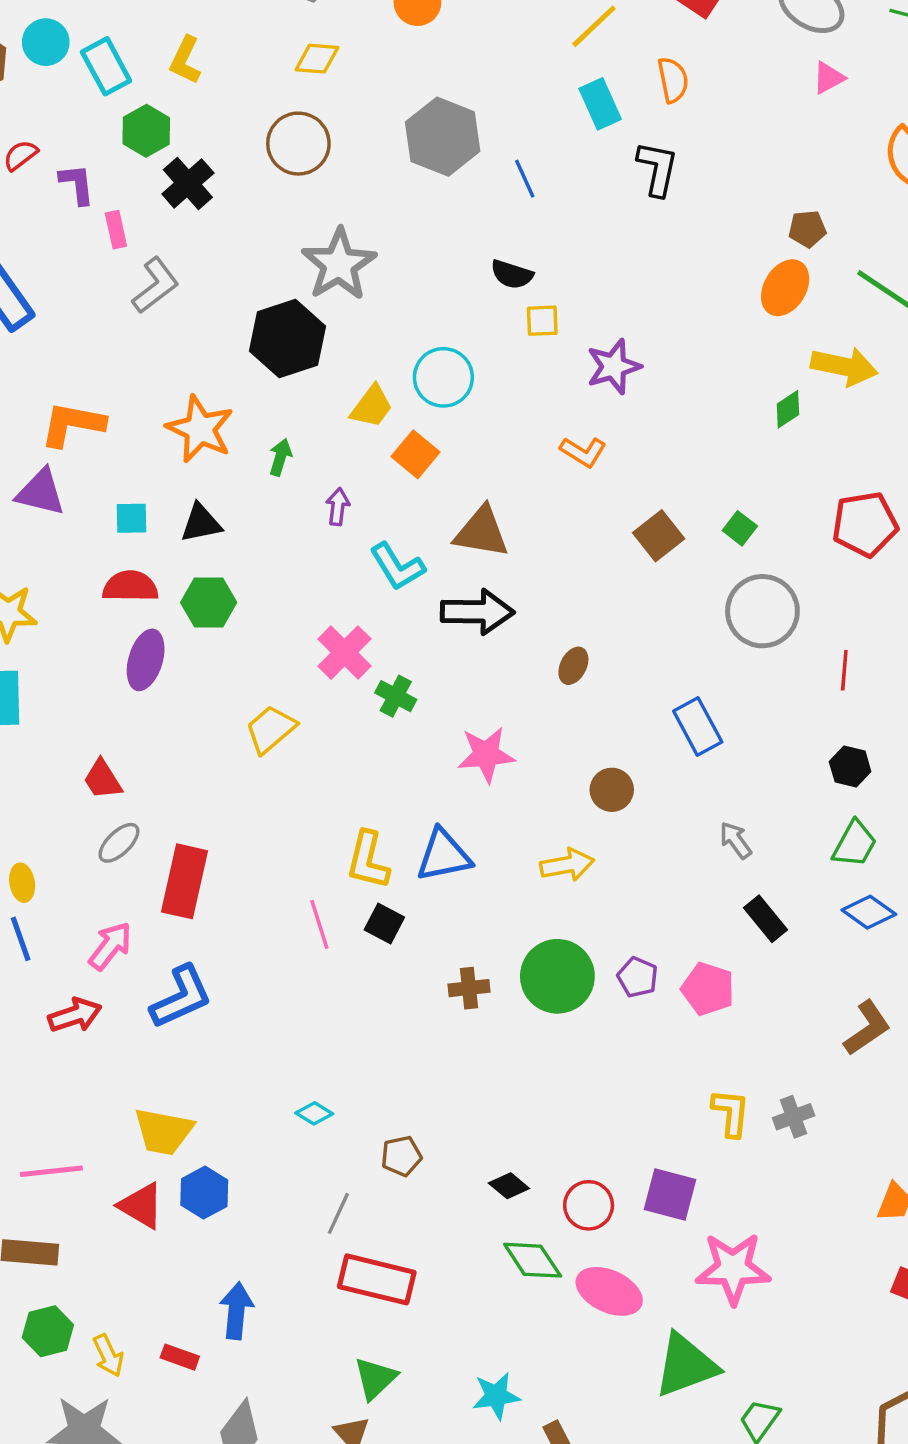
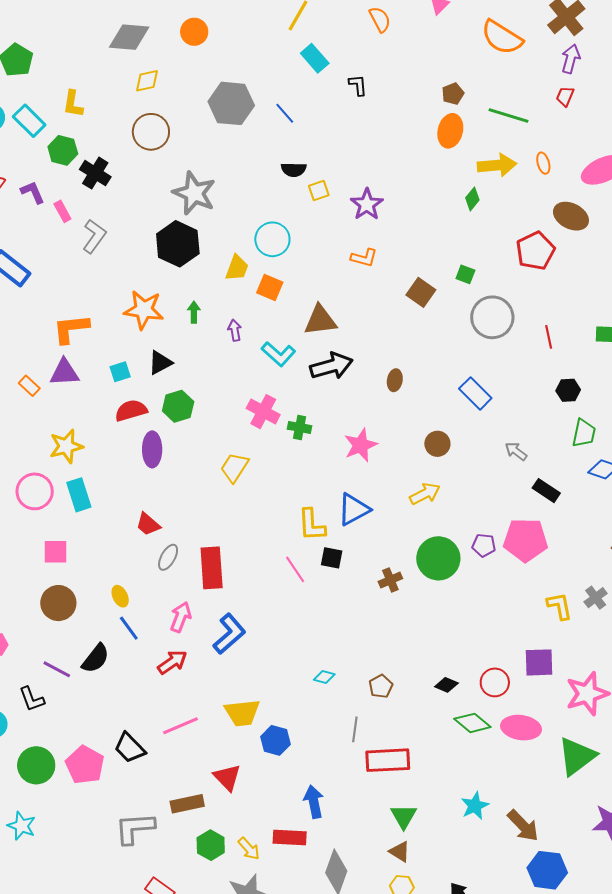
orange semicircle: (673, 80) -> (380, 19), moved
black L-shape: (657, 169) -> (358, 85), size x0.7
pink pentagon: (708, 989) -> (526, 540), size x1.4
pink line: (51, 1171) -> (181, 726), moved
red triangle: (141, 1206) -> (227, 777), moved, turned 32
red rectangle: (180, 1357) -> (290, 837), size x1.5

